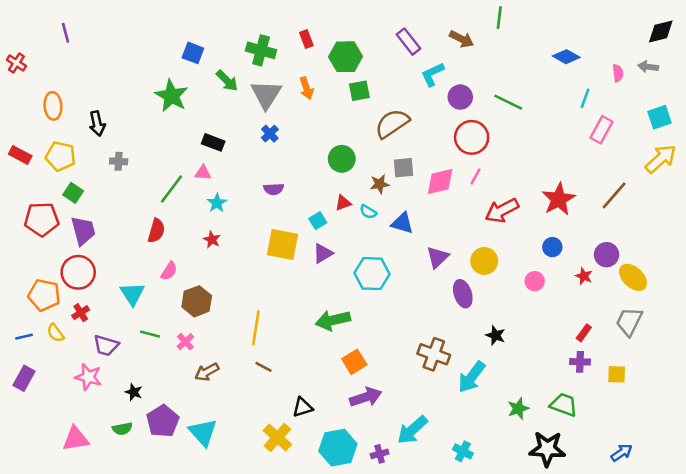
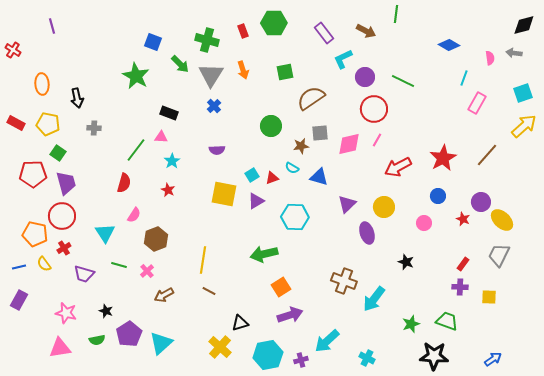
green hexagon: (346, 57) -> (274, 23), moved
red triangle: (343, 203) -> (272, 178), moved
black star: (496, 335) -> (406, 262), moved
pink star: (88, 377) -> (66, 313), moved
cyan triangle: (203, 432) -> (161, 343), turned 30

